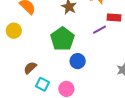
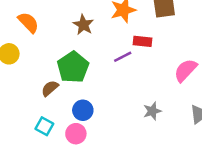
blue circle: (78, 61) -> (83, 110), moved
brown semicircle: (30, 68) -> (50, 88), moved

